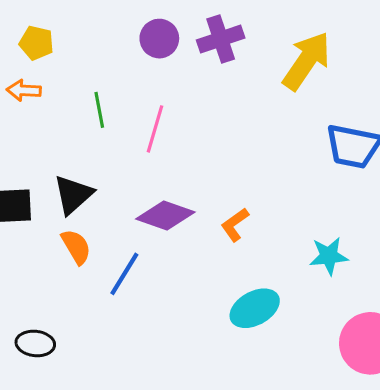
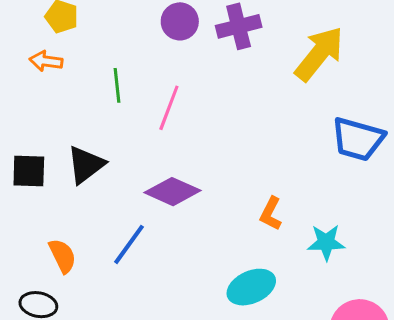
orange L-shape: (235, 225) -> (271, 214), moved, turned -32
orange semicircle: (76, 247) -> (62, 256), moved

